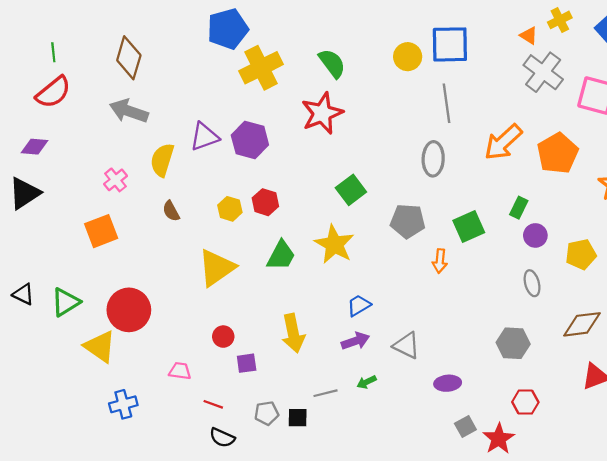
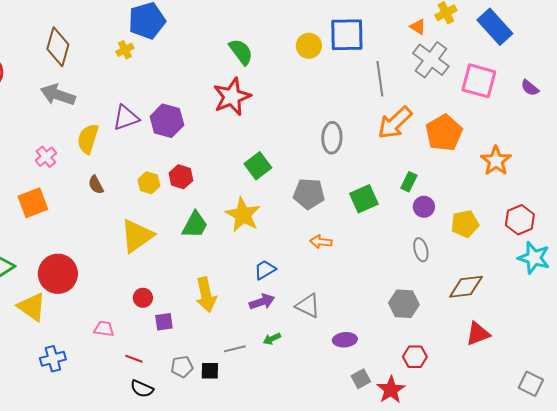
yellow cross: (261, 68) -> (125, 50), moved, size x0.5
gray line: (447, 103) -> (380, 79), moved
orange arrow: (440, 261) -> (321, 242), moved, turned 90

